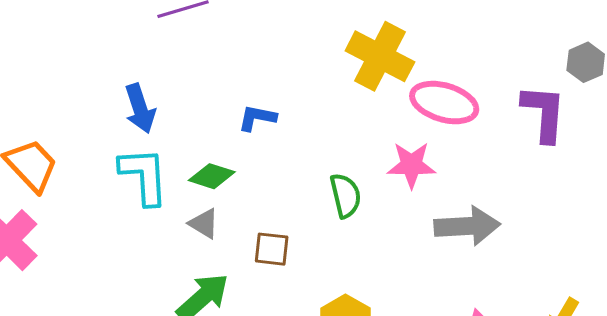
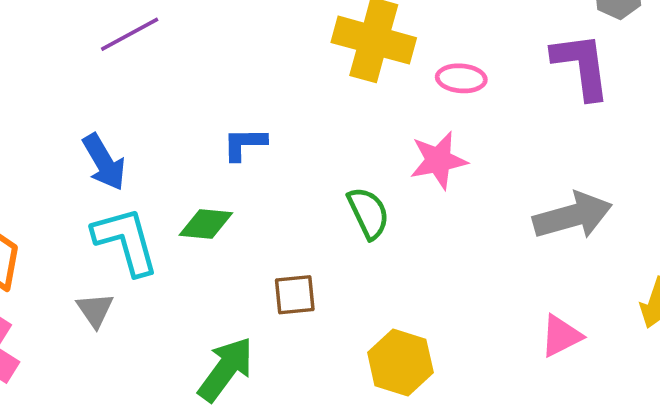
pink ellipse: (444, 103) -> (461, 78), size x0.6
gray triangle: (204, 224) -> (95, 310), moved, turned 36
gray arrow: (467, 226) -> (573, 216), moved

